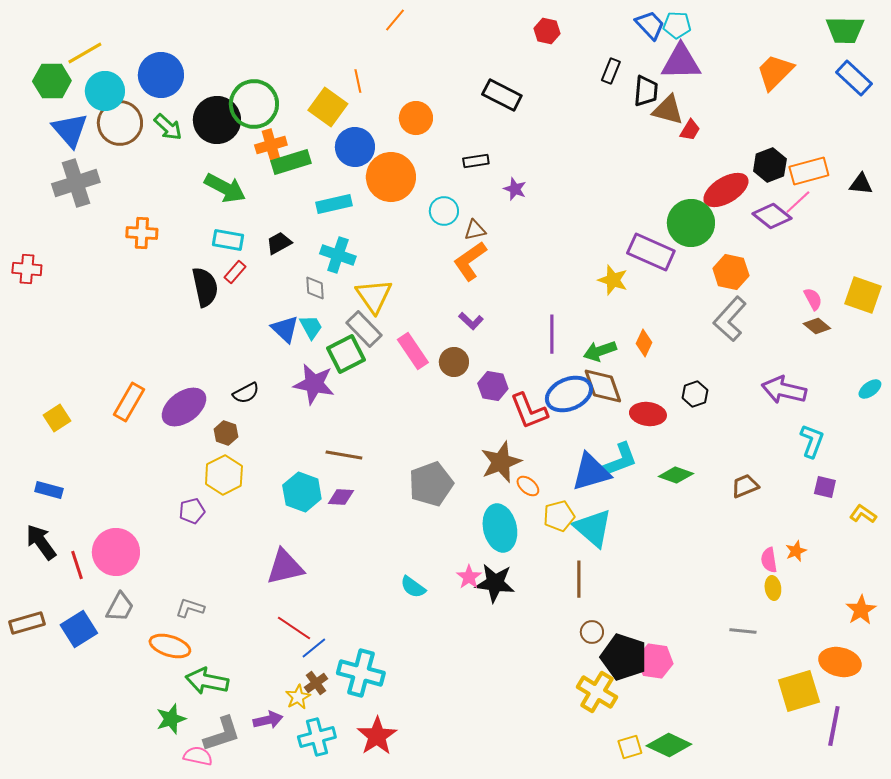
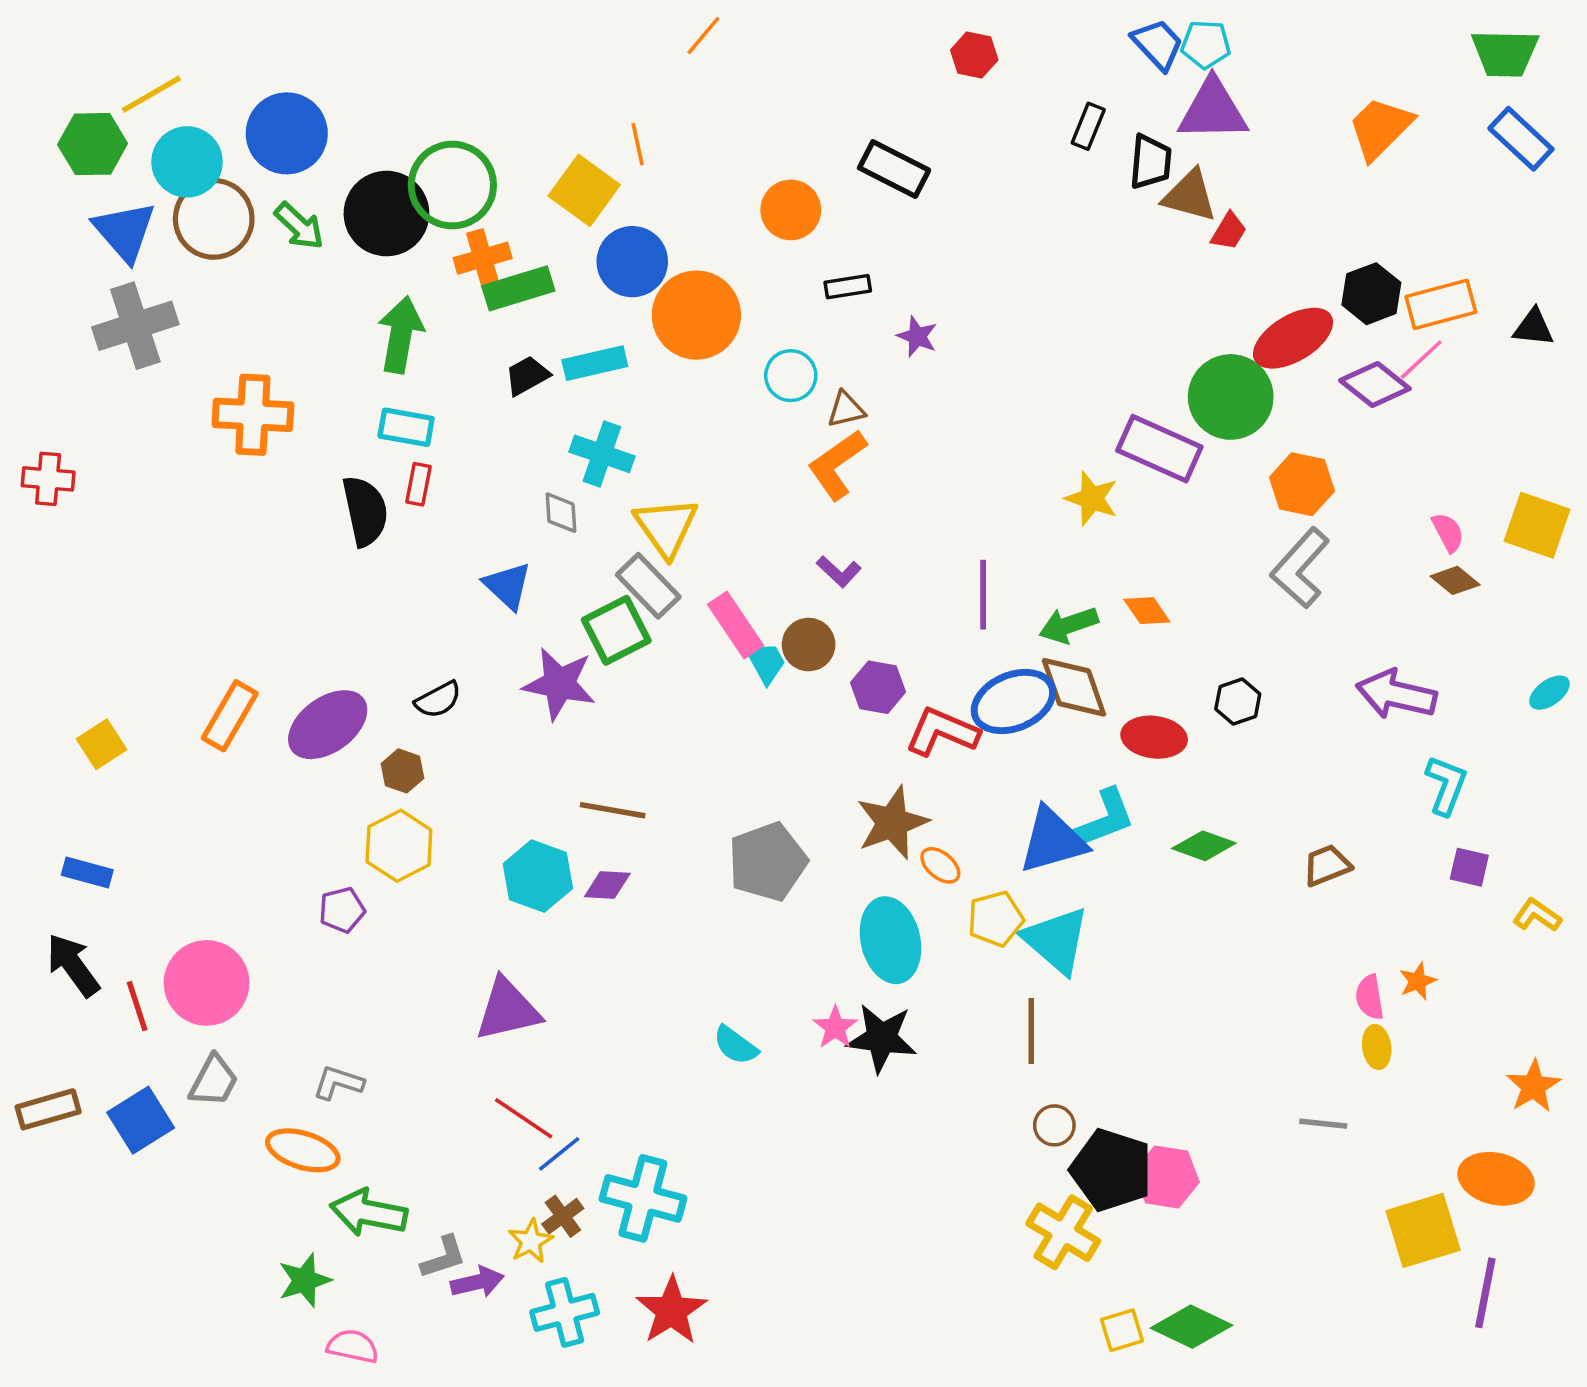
orange circle: (416, 118) -> (791, 210), moved
green arrow: (225, 188) -> (401, 335), turned -108
orange cross: (142, 233) -> (253, 415), size x1.4
black trapezoid: (279, 243) -> (527, 376), moved
red rectangle: (235, 272) -> (419, 484), turned -30
cyan trapezoid: (311, 327) -> (766, 662), moved
orange diamond: (644, 343) -> (1147, 611), turned -60
red L-shape: (529, 411) -> (942, 732), turned 135
gray L-shape: (222, 734) -> (443, 1257), moved, size x0.7

